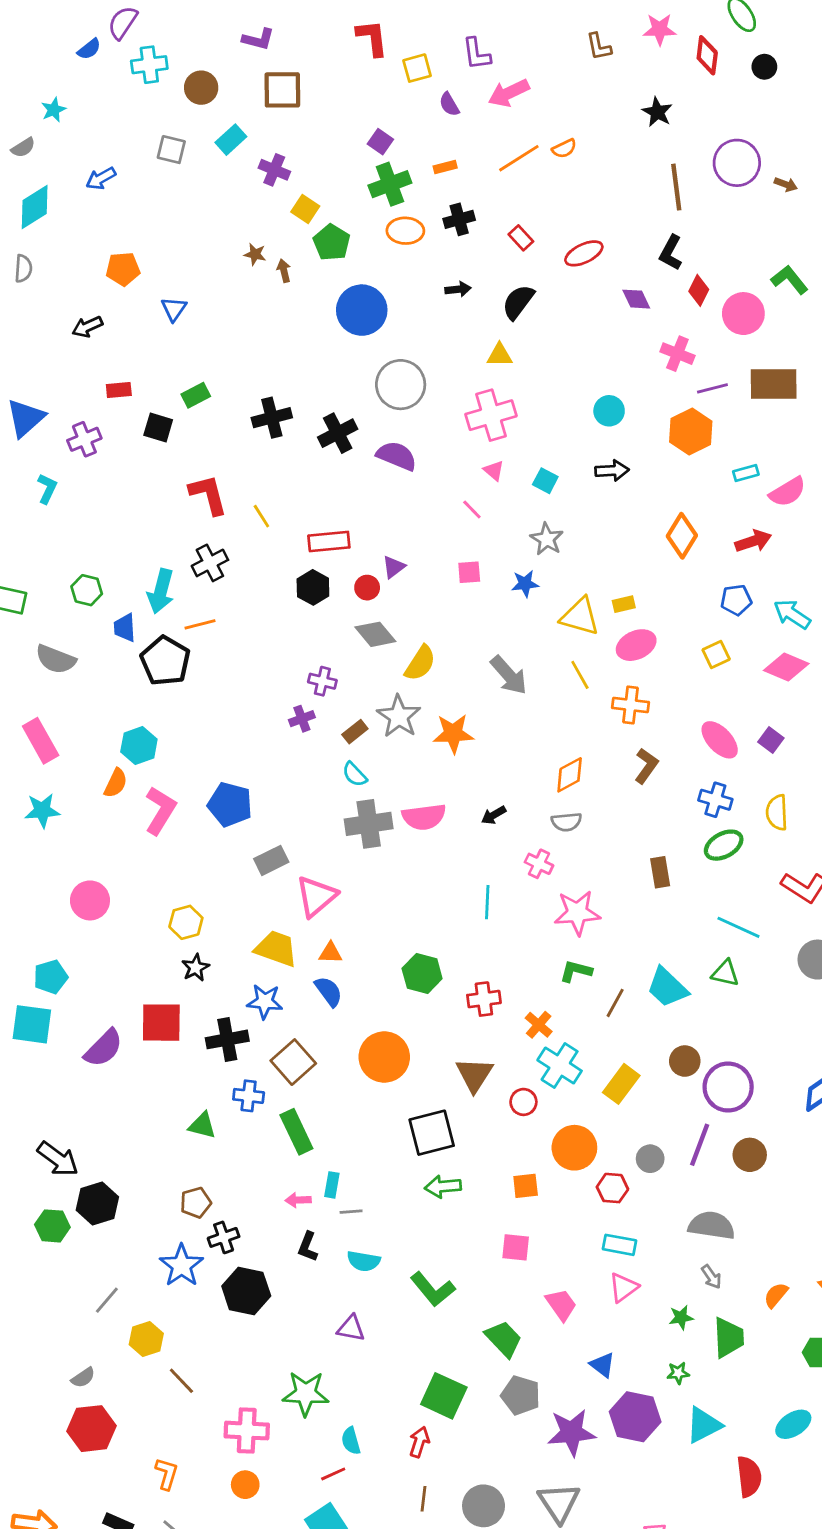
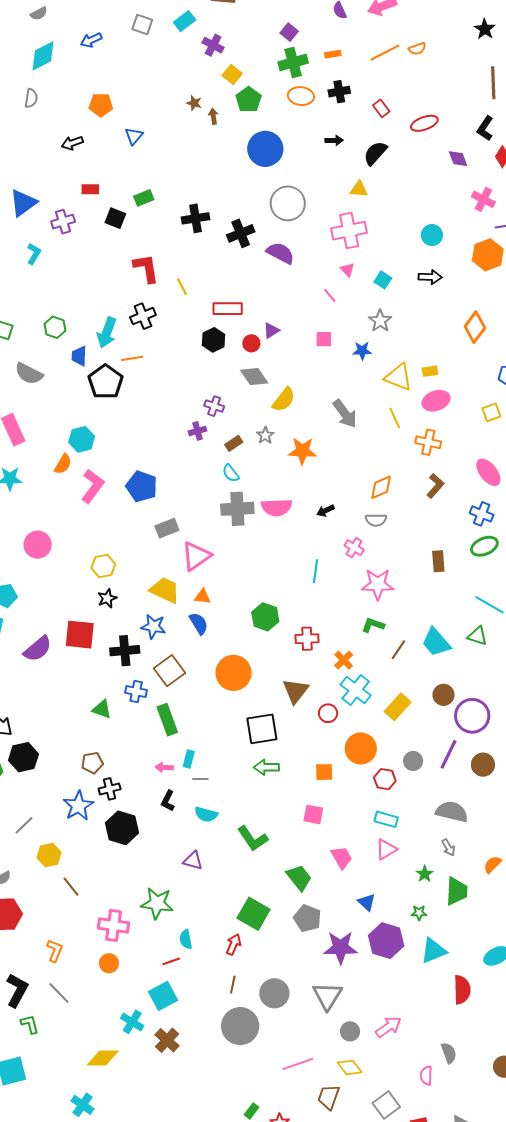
gray star: (399, 716) -> (265, 435), size x0.6
green star: (681, 1317) -> (425, 874), turned -30

